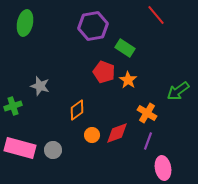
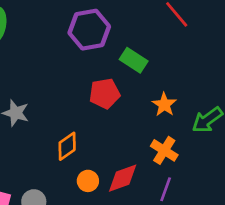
red pentagon: (104, 72) -> (105, 93), turned -30
orange star: (128, 80) -> (164, 105), moved

